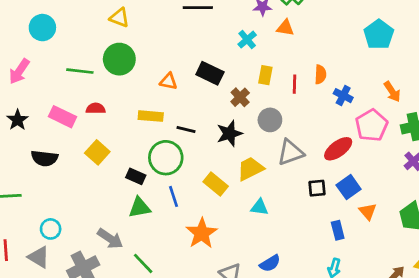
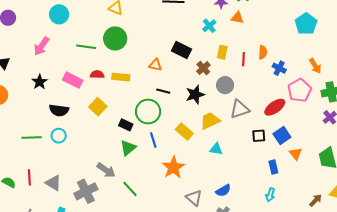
orange triangle: (168, 81) -> (155, 65), moved
yellow rectangle: (151, 116) -> (121, 77), moved
green triangle: (139, 208) -> (128, 148), turned -30
cyan circle: (51, 229) -> (59, 136), moved

